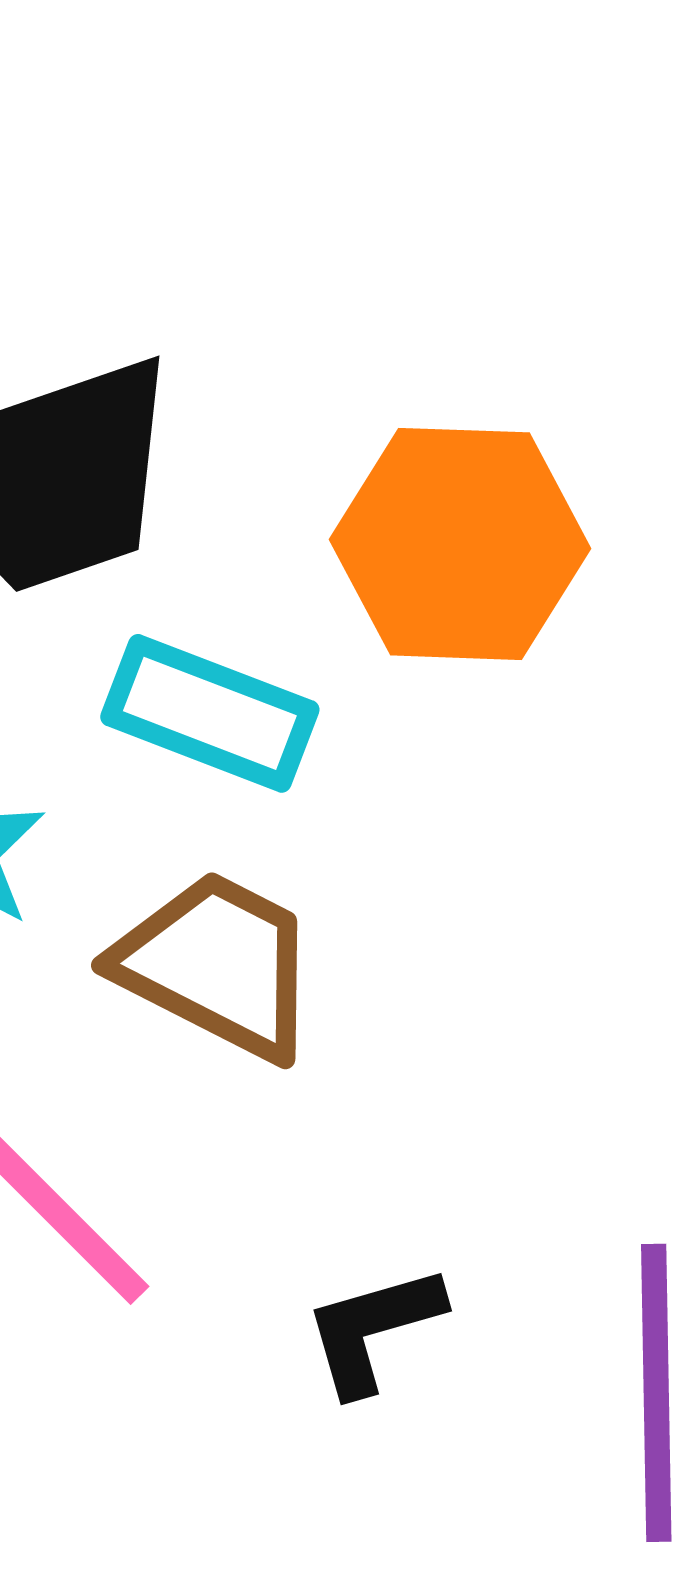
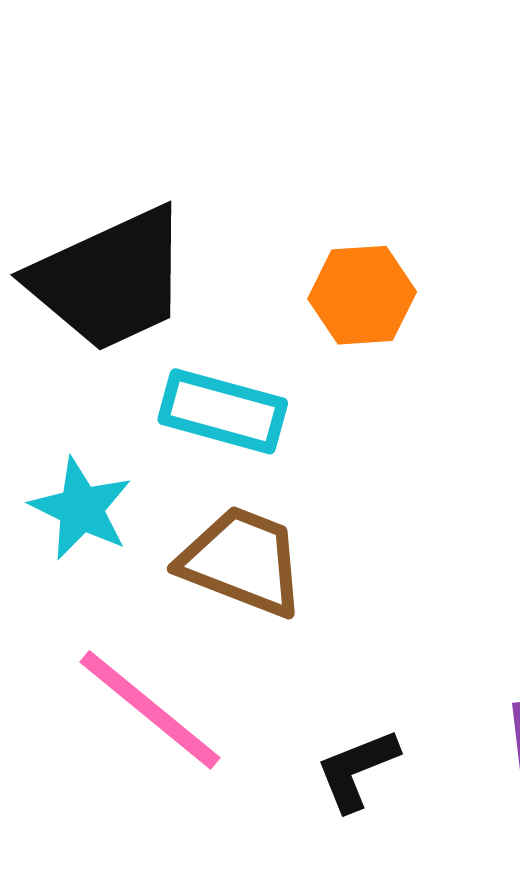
orange hexagon: (460, 544) -> (362, 295), size x0.7

